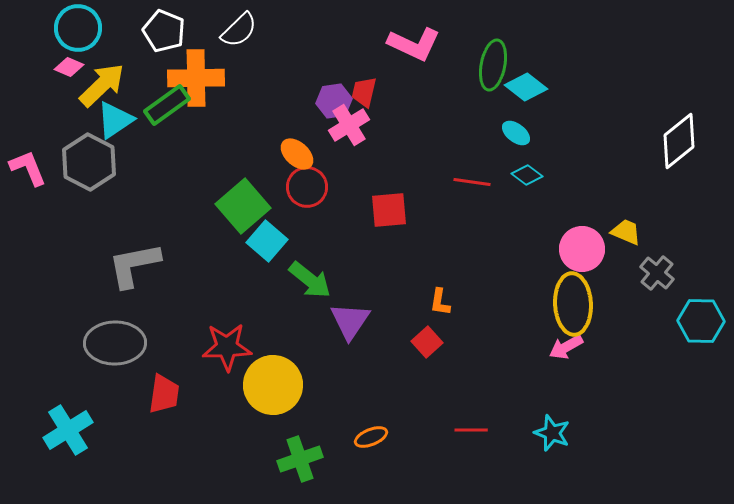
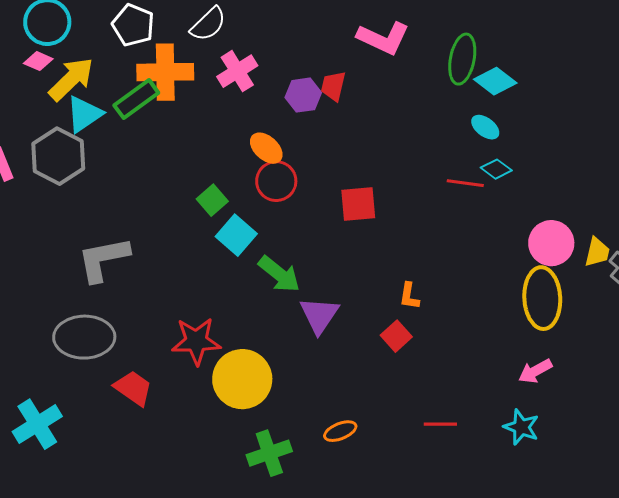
pink cross: (349, 125) -> (237, 71), moved
red line: (472, 182) -> (465, 183), moved
green square: (243, 206) -> (212, 200), size x0.6
yellow trapezoid: (626, 232) -> (597, 252), moved, turned 80
pink arrow: (566, 347) -> (535, 371), moved
red trapezoid: (164, 394) -> (133, 388), turned -63

